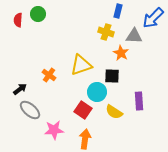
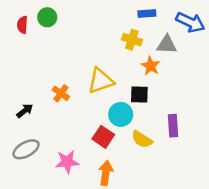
blue rectangle: (118, 11) -> (147, 14), turned 72
blue arrow: (153, 18) -> (190, 22), turned -110
gray ellipse: (30, 110) -> (26, 149), moved, turned -70

